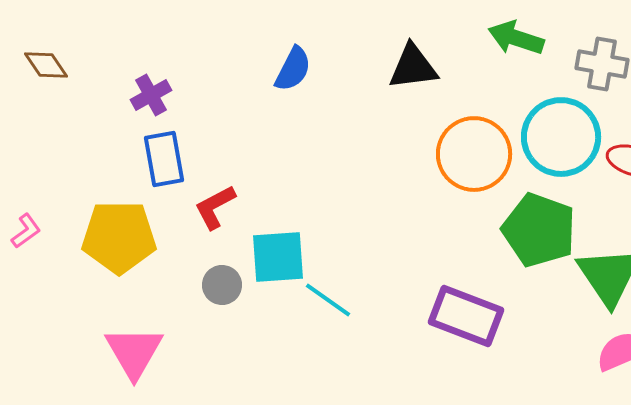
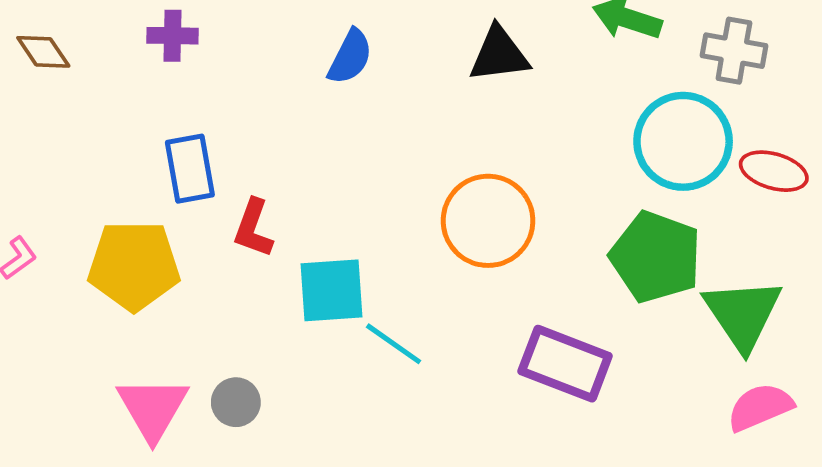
purple cross: (151, 95) -> (172, 36), moved, turned 30
orange circle: (474, 154) -> (488, 221), moved
red L-shape: (215, 207) -> (253, 228), turned -42
gray circle: (222, 285) -> (236, 402), moved

